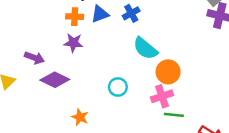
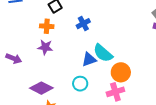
blue cross: (131, 13) -> (83, 24), moved
blue triangle: (100, 14) -> (89, 59), moved
purple diamond: (55, 80) -> (41, 88), moved

